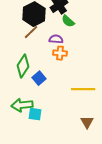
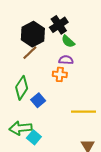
purple semicircle: (56, 39) -> (66, 60), moved
cyan square: (35, 114) -> (34, 137), turned 32

